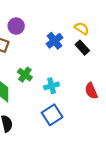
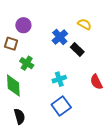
black rectangle: (82, 48) -> (77, 49), moved
green cross: (25, 75) -> (27, 63), moved

